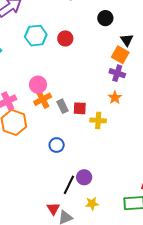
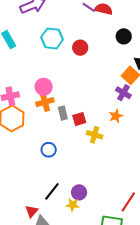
red square: (80, 108) -> (79, 119), turned -32
purple circle: (84, 177) -> (79, 192), moved
yellow star: (92, 204) -> (73, 205), moved

